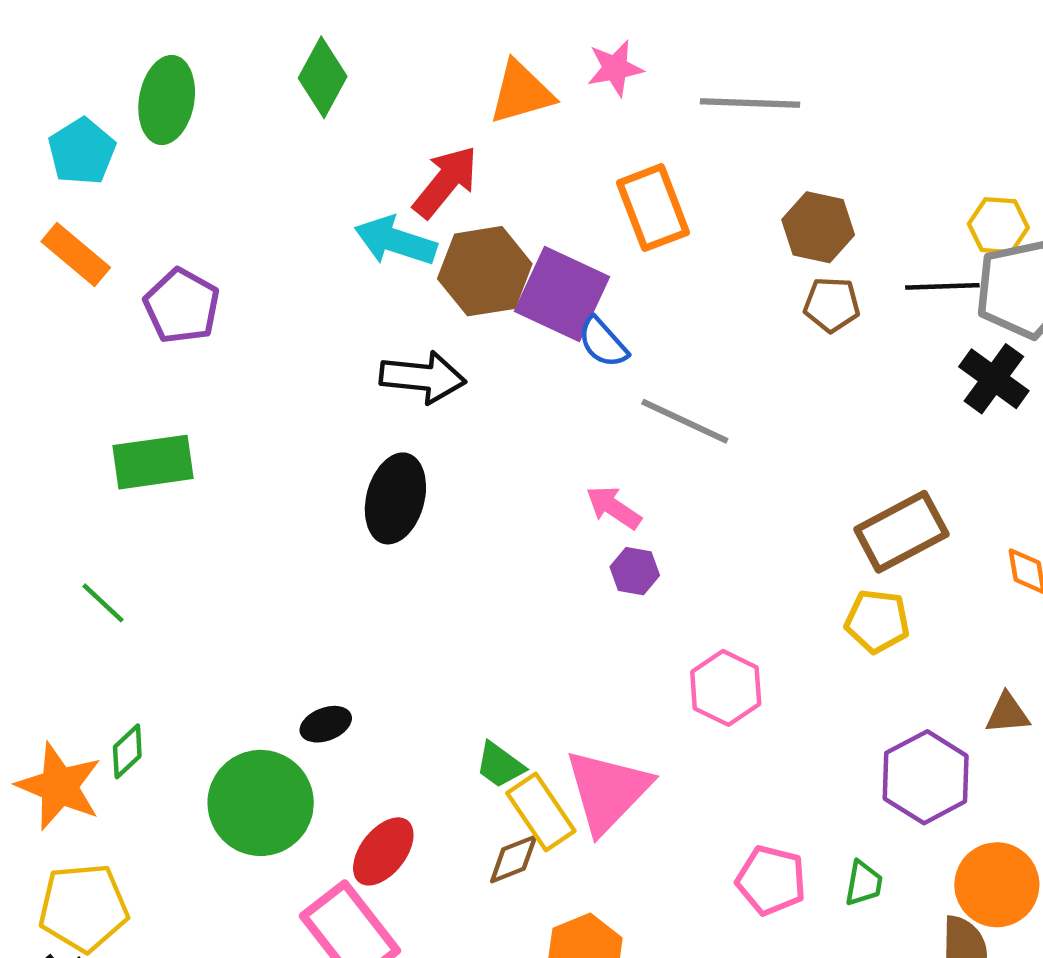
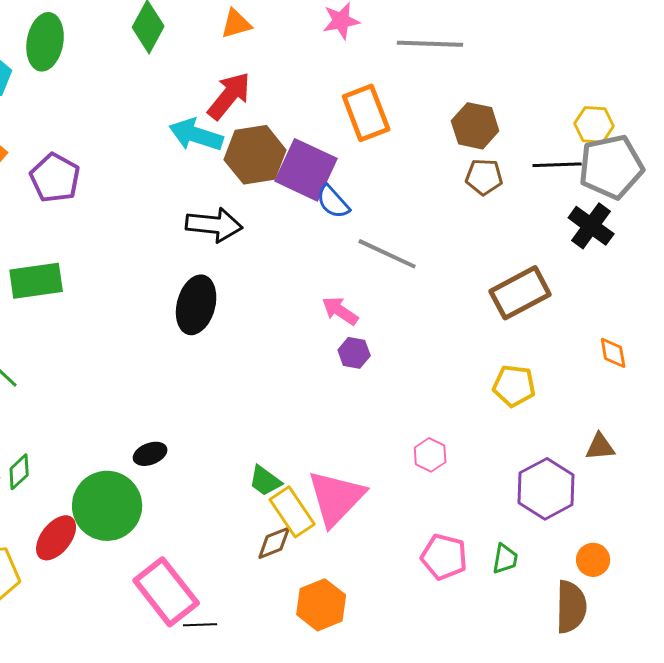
orange triangle: (521, 92) -> (236, 24), moved, size x0.7
brown rectangle: (901, 532) -> (520, 293), moved
pink hexagon: (726, 688) -> (430, 455), moved, size x0.7
red ellipse: (383, 851) -> (56, 538), moved
orange circle: (997, 885) -> (593, 560), size x0.6

